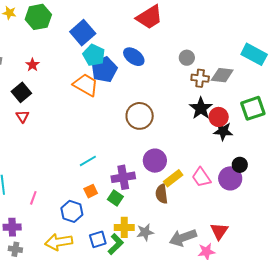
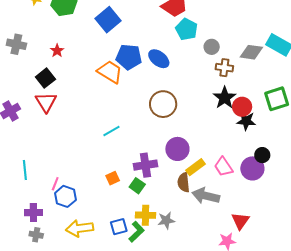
cyan pentagon: (94, 55) -> (187, 29), moved
blue ellipse: (134, 57) -> (159, 59), moved
blue pentagon: (104, 70) -> (129, 57), turned 30
gray diamond: (222, 75) -> (251, 52), moved
red triangle: (22, 116) -> (46, 102), size x1.6
cyan line: (88, 161) -> (111, 131), moved
blue hexagon: (72, 211) -> (65, 196), moved
gray arrow: (183, 238) -> (206, 196), moved, turned 32

